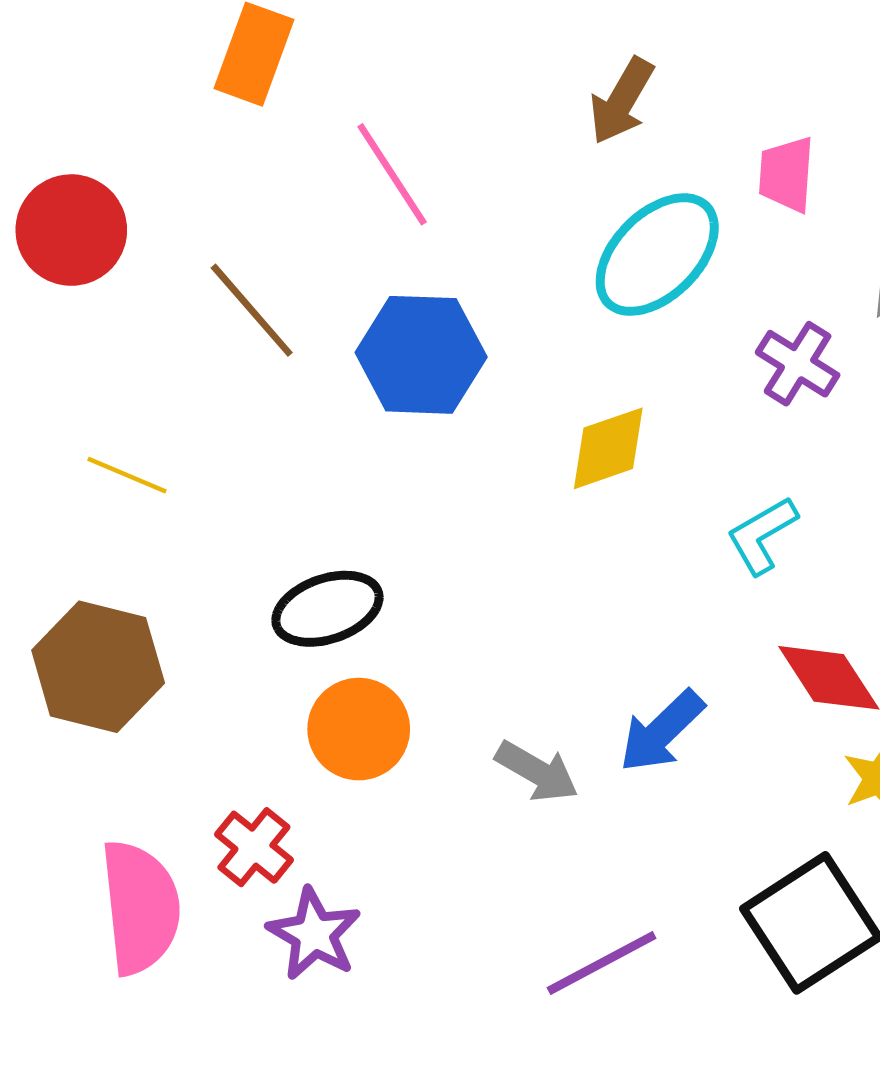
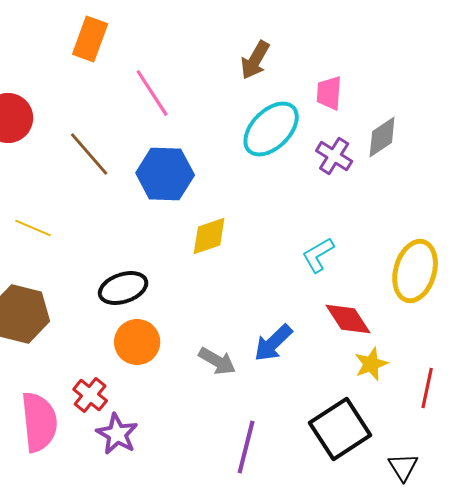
purple cross: (798, 364) -> (334, 156), moved
yellow diamond: (608, 448) -> (209, 236), moved
purple line: (602, 963) -> (246, 447), turned -48

